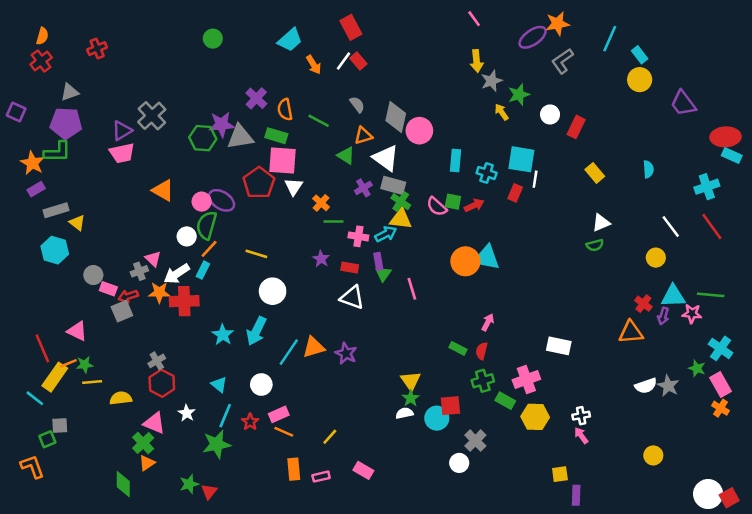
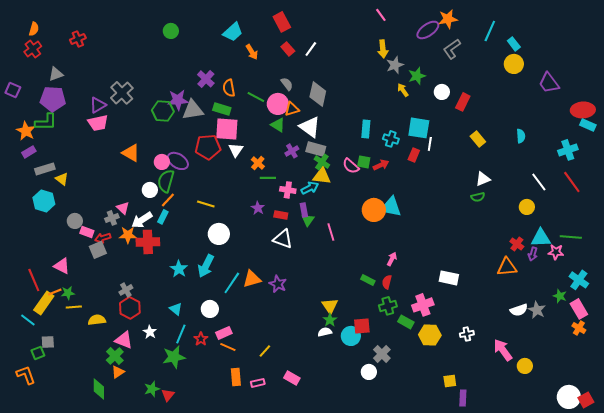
white line: (343, 61) -> (311, 49), moved
pink circle: (419, 131) -> (278, 104), moved
red pentagon: (259, 183) -> (208, 147), turned 30
pink arrow: (581, 436) -> (503, 350), moved, size x1.6

